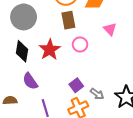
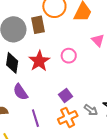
brown rectangle: (68, 20) -> (38, 25), moved
gray arrow: (97, 94) -> (91, 110), moved

